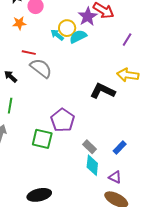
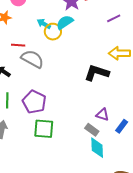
yellow circle: (67, 28) -> (53, 32), moved
purple line: (127, 40) -> (114, 18), turned 40
purple pentagon: (63, 120) -> (34, 102), moved
purple triangle: (115, 177) -> (103, 115), moved

